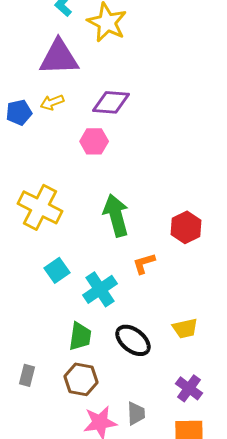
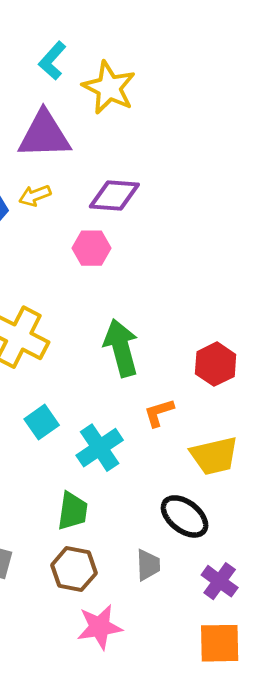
yellow trapezoid: (185, 328) -> (214, 456), moved, size x1.4
black ellipse: (133, 340) -> (185, 516), moved
gray trapezoid: (136, 413) -> (148, 565), moved

